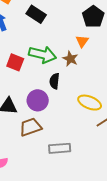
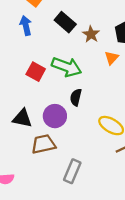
brown star: (70, 59) -> (91, 34), moved
gray rectangle: (60, 148) -> (72, 171), turned -70

